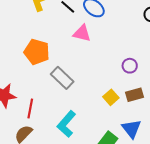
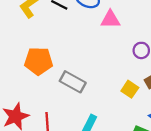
pink triangle: (82, 33) -> (110, 19), moved

